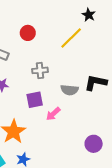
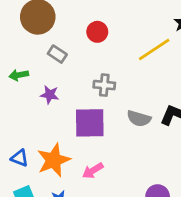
purple square: (35, 100) -> (90, 123), size x1.4
pink arrow: (53, 114) -> (93, 171), moved

